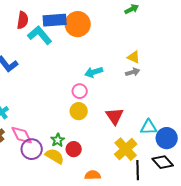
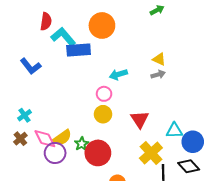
blue rectangle: (55, 20) -> (79, 50), moved
red circle: (74, 149) -> (98, 153), size x1.6
yellow semicircle: (55, 156) -> (62, 138), moved, turned 114

